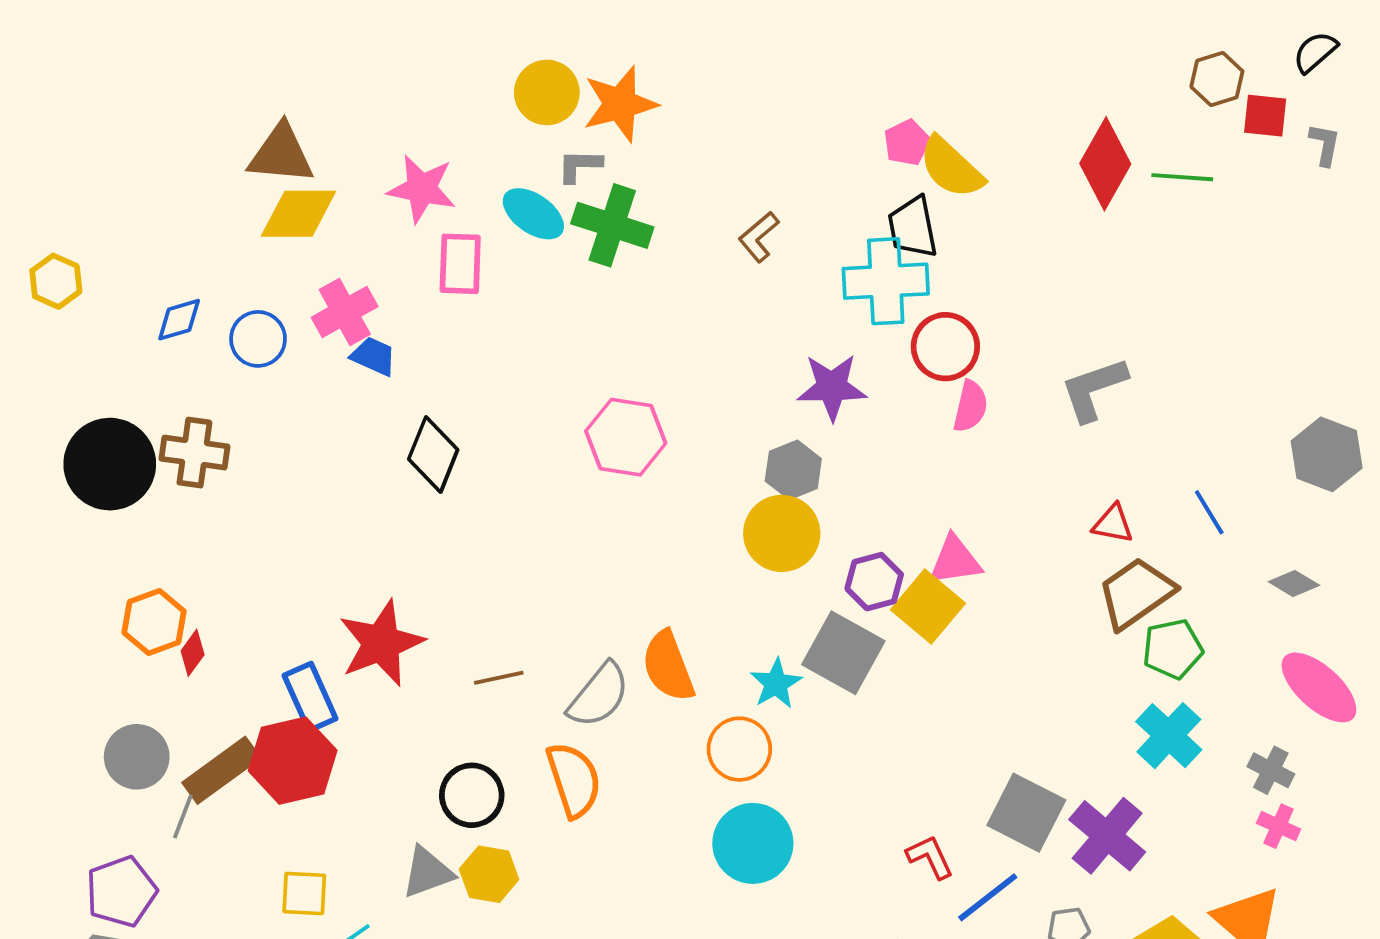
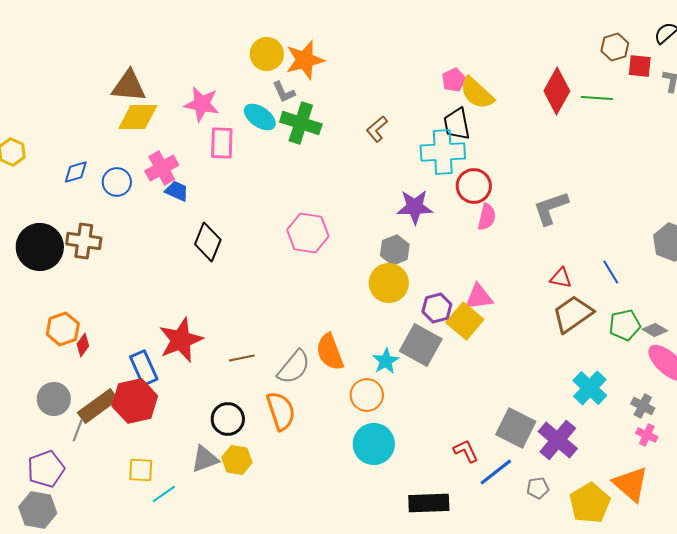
gray L-shape: (580, 166) -> (284, 92), turned -115
gray diamond: (1294, 583) -> (655, 330), moved
green pentagon: (1173, 649) -> (625, 325), moved

